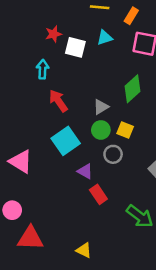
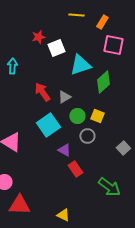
cyan triangle: (105, 38) -> (80, 65), moved, size x1.6
white square: (75, 47) -> (56, 48), turned -36
cyan arrow: (43, 69) -> (12, 66), moved
gray triangle: (101, 107) -> (64, 97), moved

